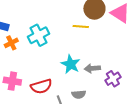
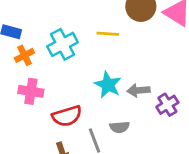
yellow line: (81, 27) -> (108, 34), moved
pink cross: (12, 81) -> (31, 91), moved

